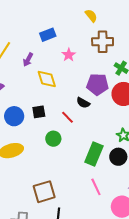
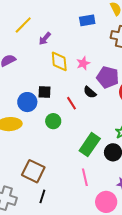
blue rectangle: (48, 35) -> (87, 20), moved
pink star: (69, 55) -> (83, 63), moved
blue circle: (14, 116) -> (27, 102), moved
brown square: (44, 192) -> (33, 171), turned 30

